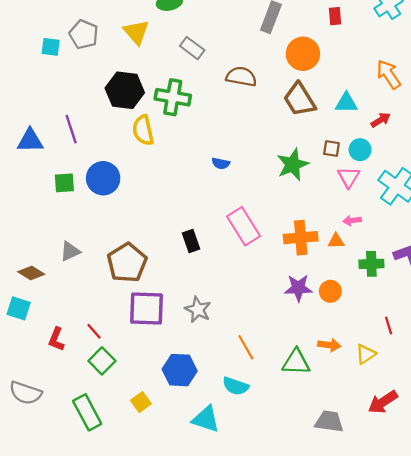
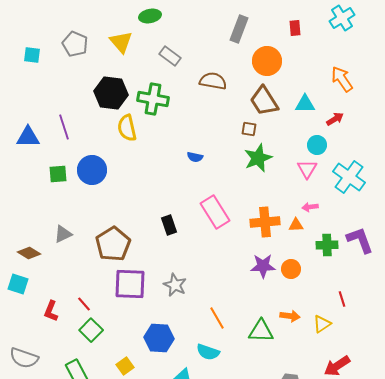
cyan square: (51, 47) -> (32, 55), moved
brown square: (331, 149) -> (249, 129), moved

